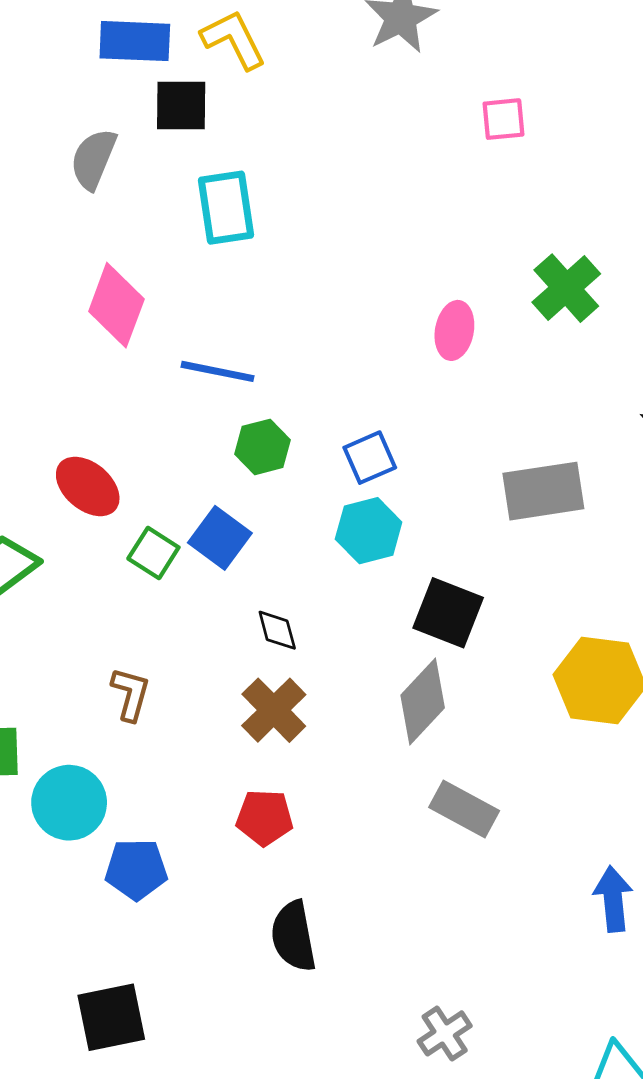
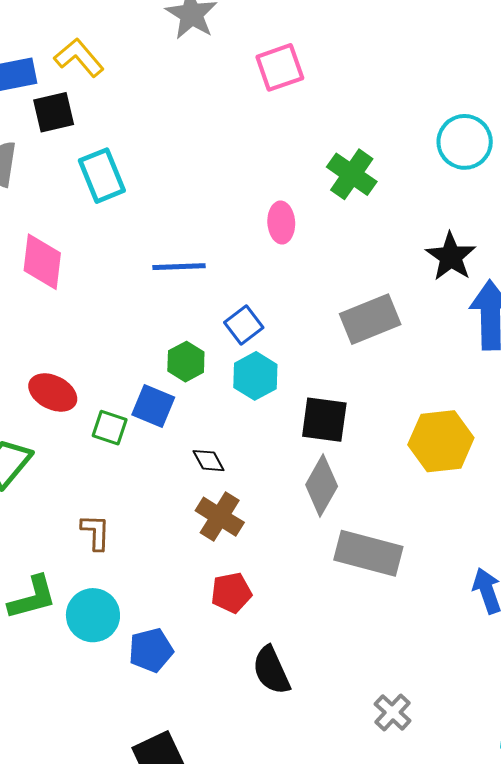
pink square: (503, 119) -> (280, 67), size x1.4
blue line: (217, 371) -> (179, 267), moved
green hexagon: (263, 447) -> (186, 362), moved
brown L-shape: (131, 694) -> (96, 532), moved
gray rectangle: (464, 809) -> (368, 553), size x1.4

